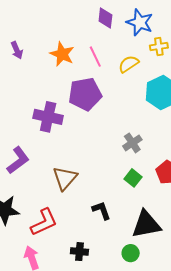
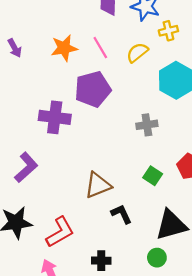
orange star: (62, 54) -> (64, 48), turned -30
gray cross: (132, 143) -> (147, 125), moved, turned 30
brown triangle: (65, 178) -> (98, 185), moved, turned 32

